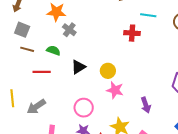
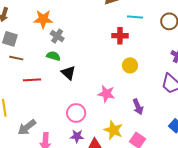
green semicircle: (53, 50) -> (53, 56), moved
black triangle: (78, 67) -> (68, 73), turned -42
yellow circle: (108, 71) -> (130, 65), moved
gray arrow: (36, 107) -> (27, 127), moved

